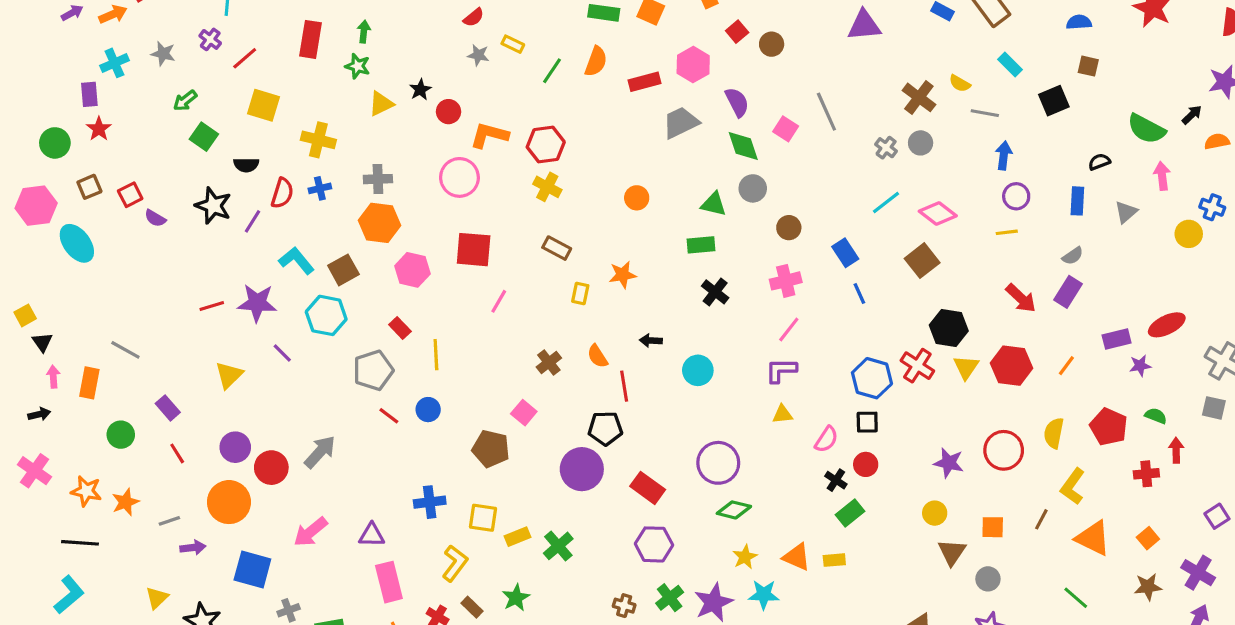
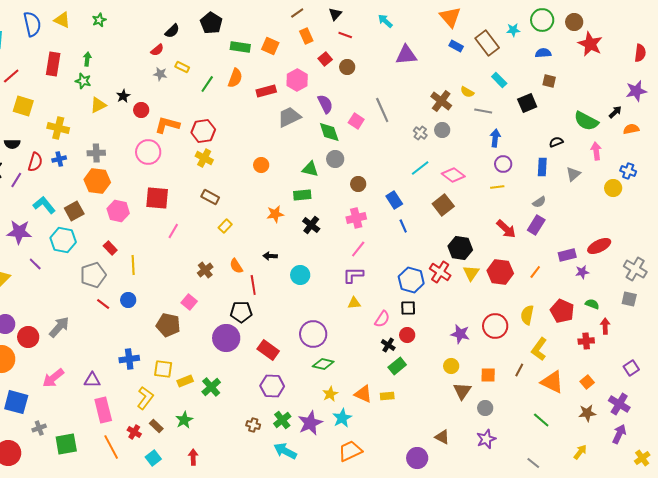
orange star: (623, 275) -> (275, 214), moved
yellow rectangle: (580, 293) -> (225, 226), turned 32
cyan star: (764, 595) -> (342, 418), turned -30

